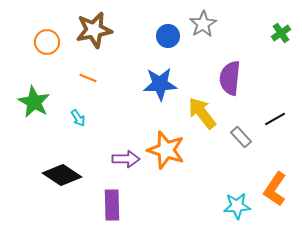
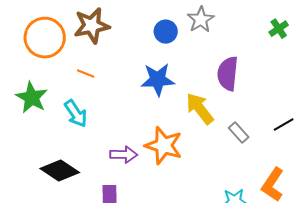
orange circle: (47, 42) -> (45, 38), size x1.6
cyan arrow: (78, 118) -> (76, 114), size x1.6
black line: (275, 119) -> (284, 125), moved

